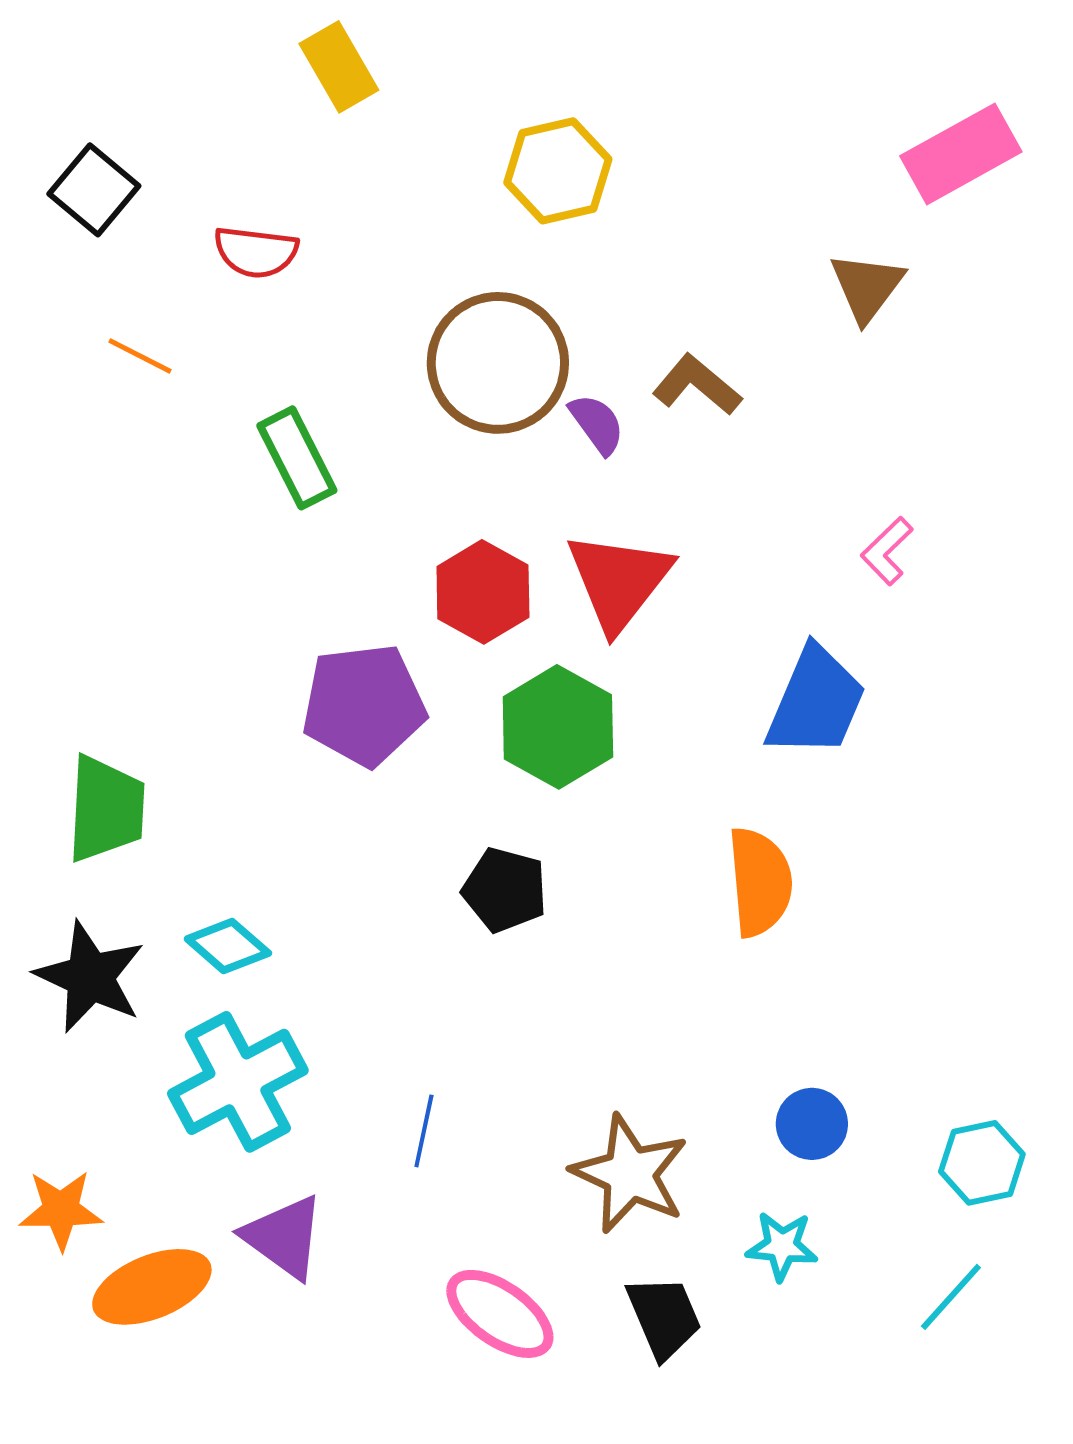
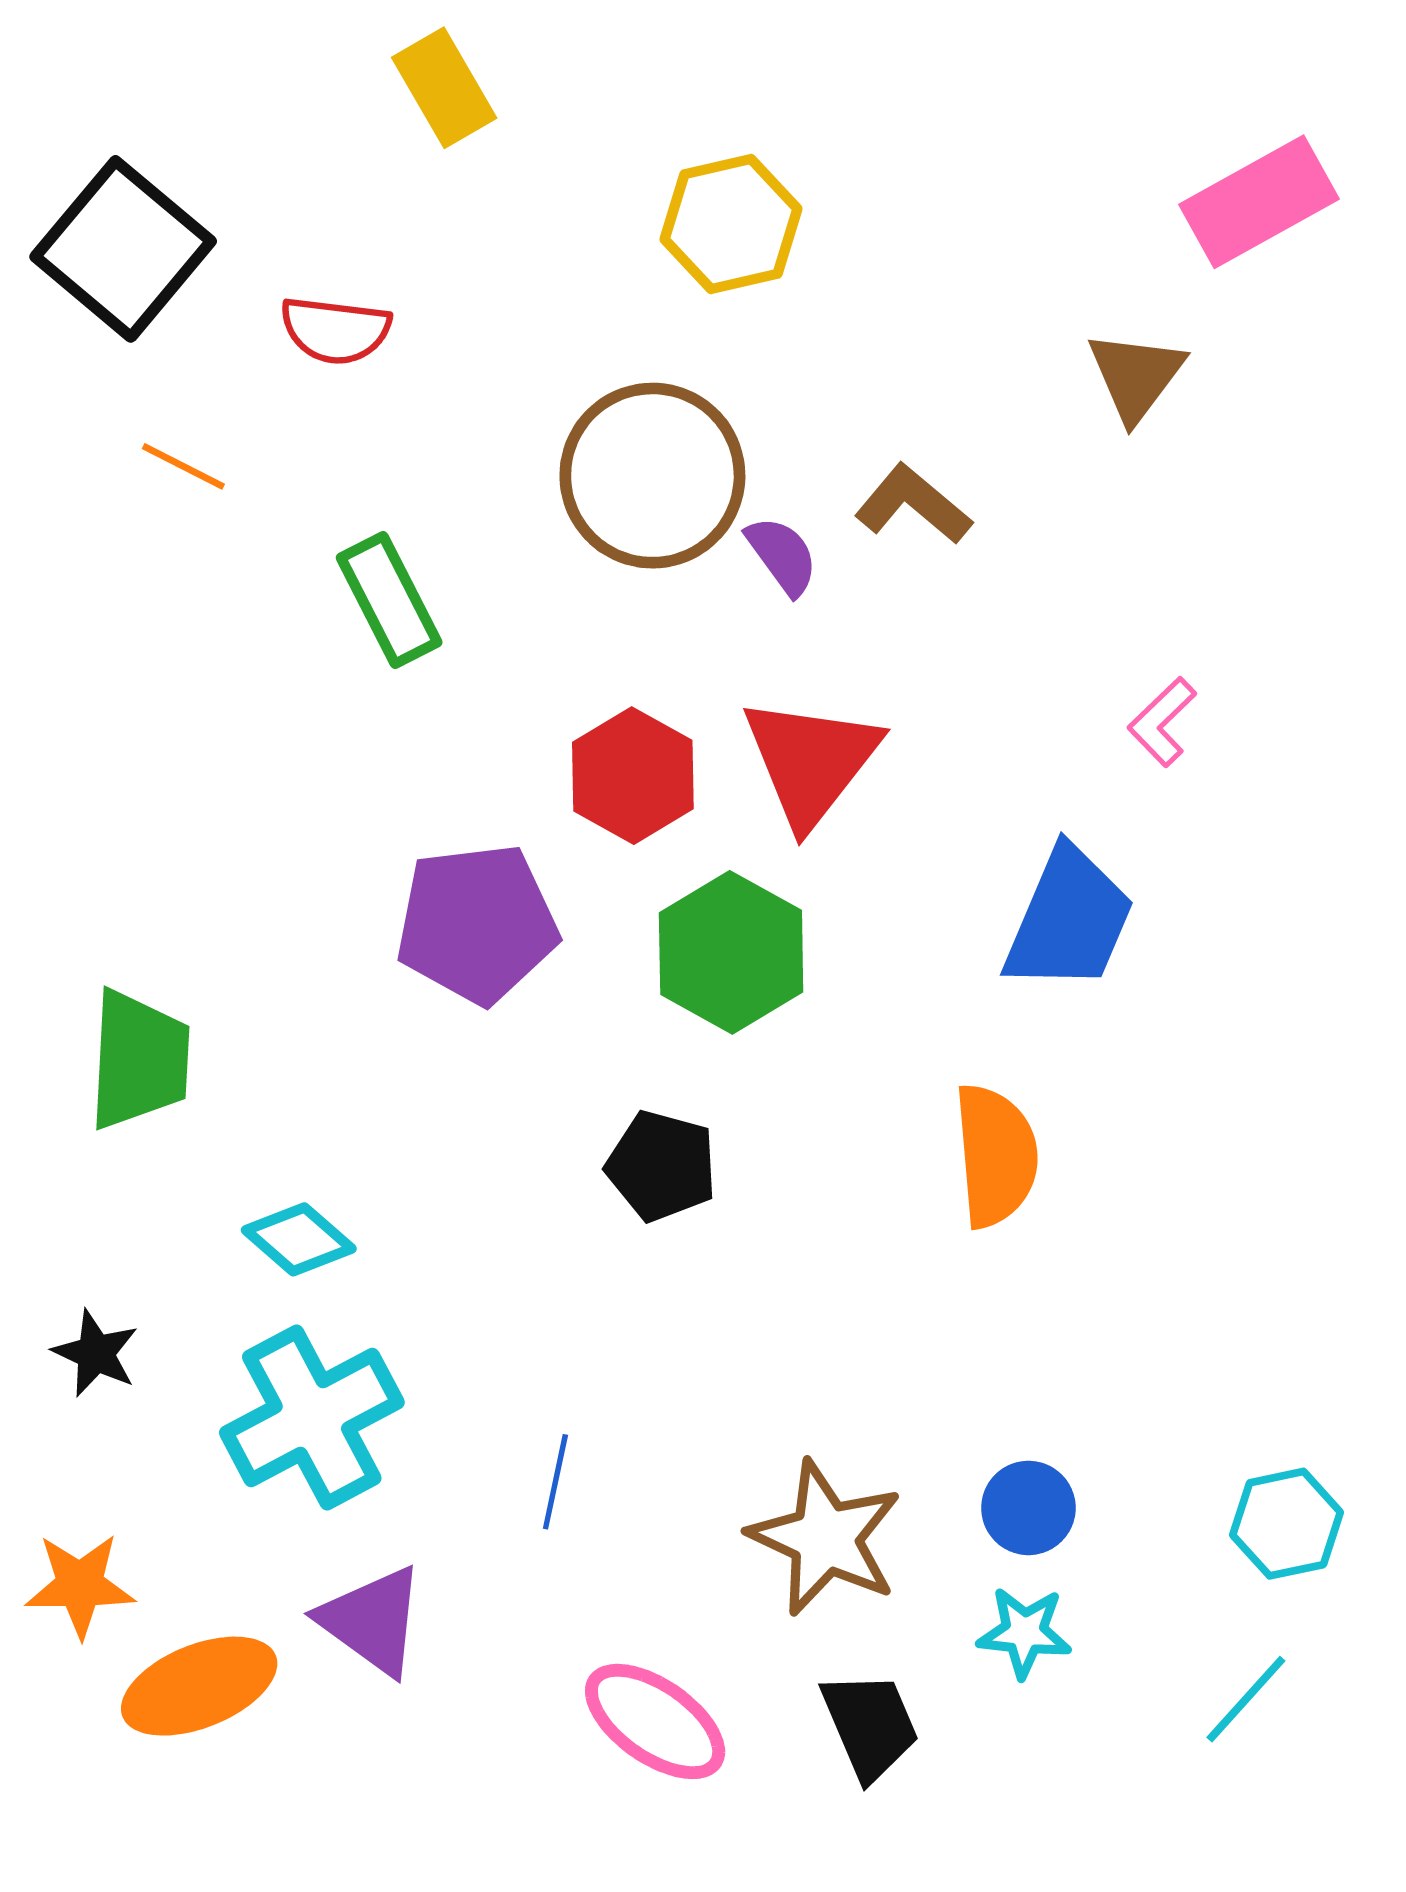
black square: (94, 190) -> (123, 249), size x1.5
black star: (90, 977) -> (96, 1353), moved, size x0.6
blue circle: (812, 1124) -> (1028, 1508), moved

